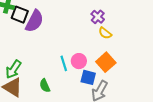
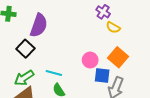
black square: (20, 15) -> (25, 49), moved, turned 30
cyan line: (64, 63) -> (54, 73), moved, turned -49
green arrow: (13, 69) -> (24, 78), turned 30

